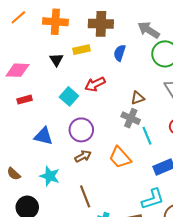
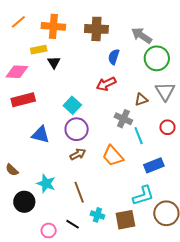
yellow rectangle: (81, 50) -> (39, 50), moved
red arrow: (95, 84) -> (106, 84), moved
cyan square: (69, 96) -> (72, 105), moved
brown triangle: (138, 98) -> (141, 100), moved
red rectangle: (25, 100) -> (23, 100), size x1.6
cyan star: (50, 176) -> (46, 184), moved

